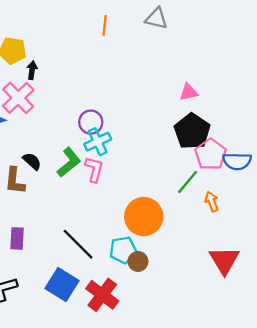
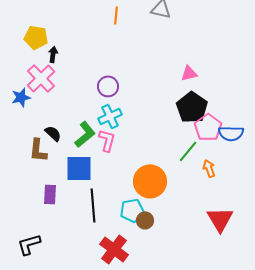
purple circle: (91, 122) -> (108, 86), moved
purple rectangle: (17, 238) -> (50, 194), moved
black line: (78, 244) -> (93, 205), turned 40
blue square: (62, 284) -> (79, 168), moved, turned -32

